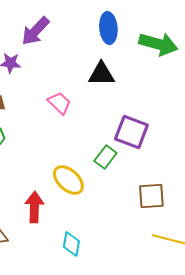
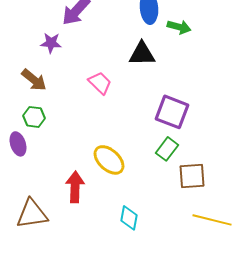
green arrow: (158, 44) -> (179, 27), moved, size x0.6
green rectangle: (105, 157) -> (167, 149), moved
cyan diamond: (71, 244) -> (129, 218), moved

